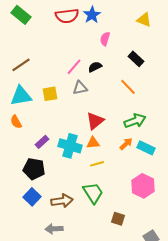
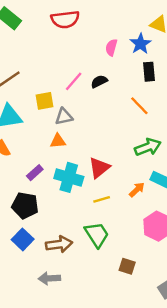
blue star: (92, 15) -> (141, 44), moved
black rectangle: (136, 59) -> (149, 72), turned 42
gray triangle: (80, 88) -> (64, 117), moved
yellow square: (50, 94) -> (44, 101), moved
red triangle: (95, 121) -> (99, 168), moved
orange triangle: (93, 143) -> (58, 141), moved
orange arrow: (126, 144) -> (137, 190), moved

